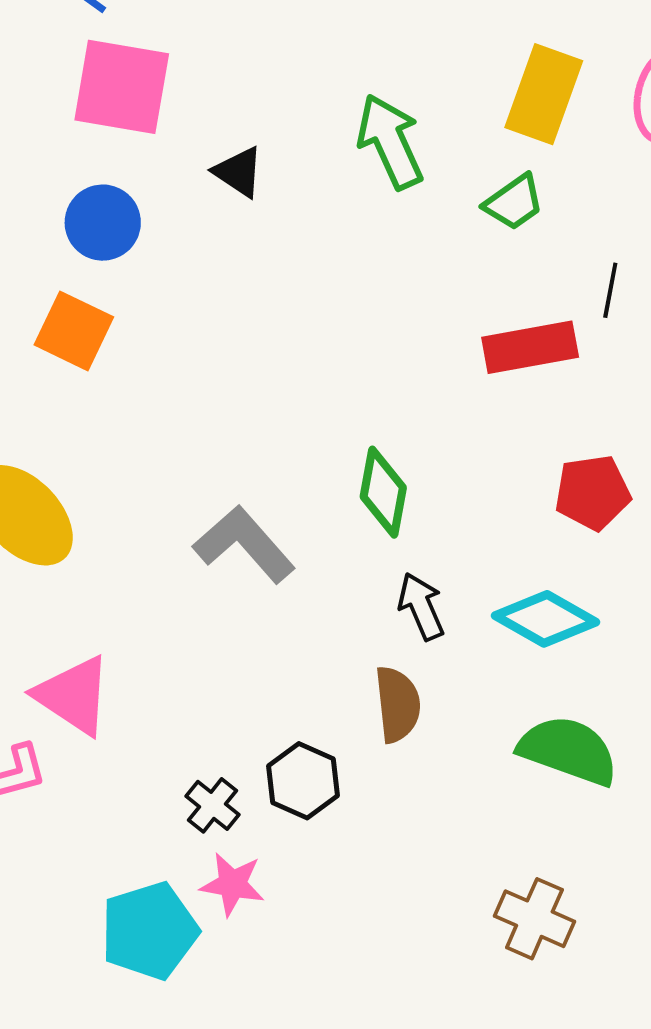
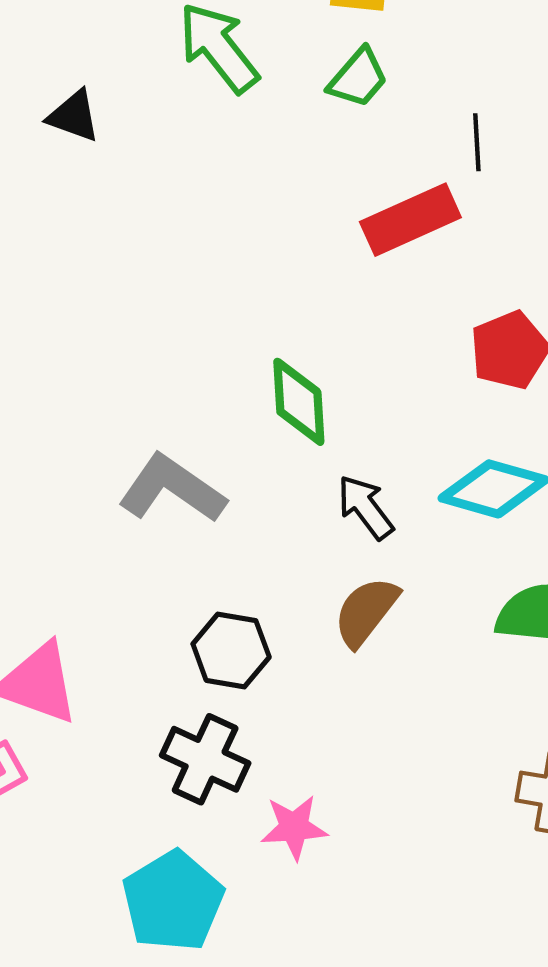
brown semicircle: (398, 704) -> (366, 612), turned -122
black hexagon: (303, 781) -> (231, 651), moved
black cross: (212, 805) -> (205, 759), size x1.5
pink star: (232, 884) -> (294, 827), moved

